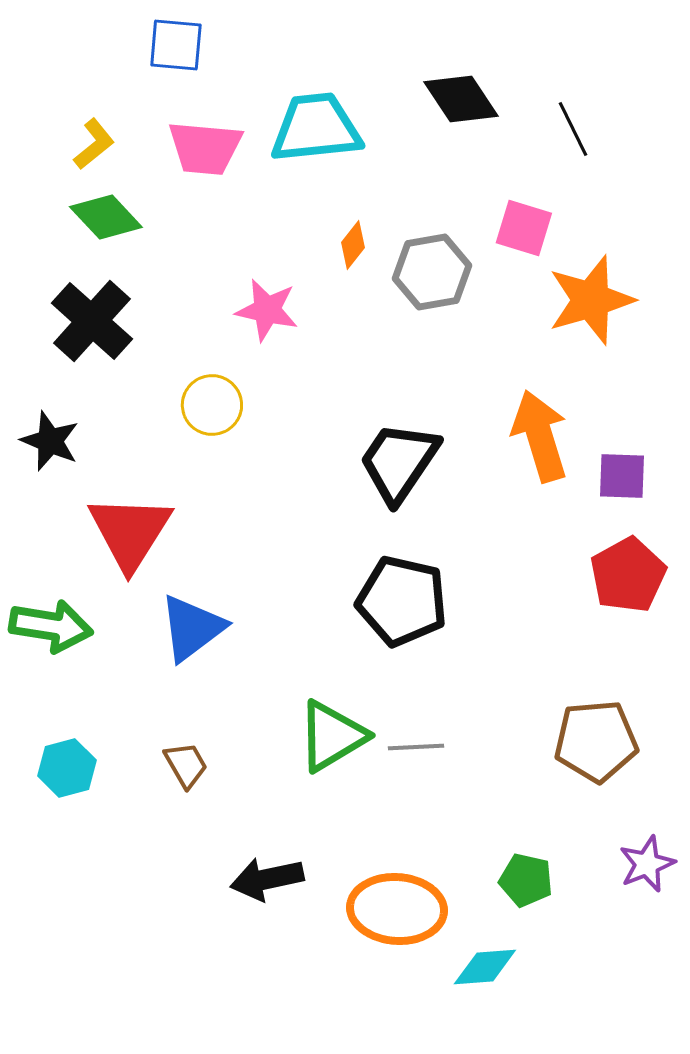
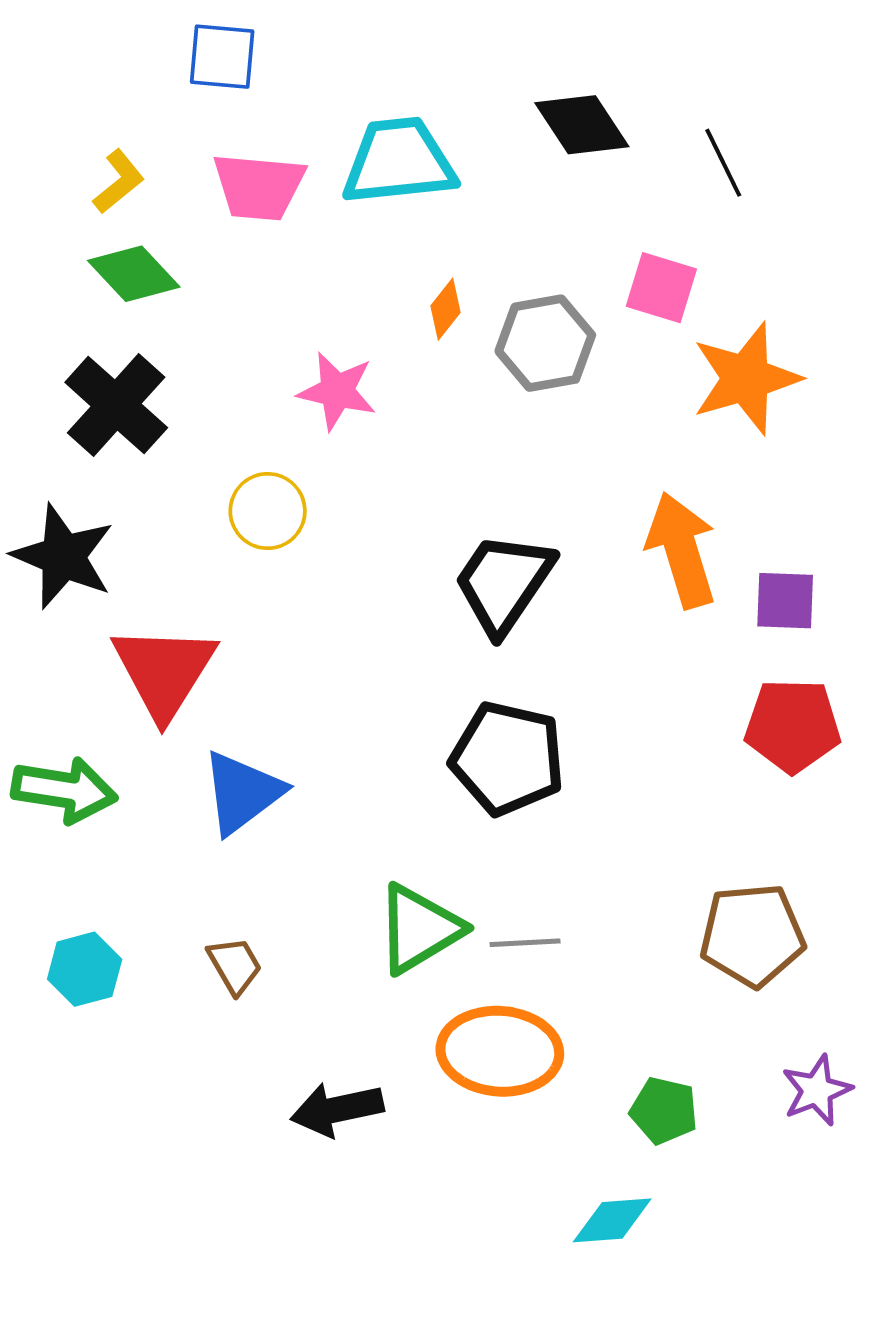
black star: (50, 441) -> (63, 556), size x1.4
red pentagon: (628, 575) -> (793, 726), turned 30
orange ellipse: (397, 909) -> (500, 1051), moved

